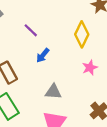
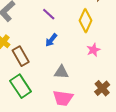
purple line: (31, 30) -> (49, 14), moved

